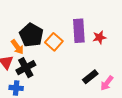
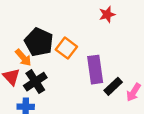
purple rectangle: (79, 31) -> (95, 70), moved
red star: (99, 37) -> (107, 15), moved

